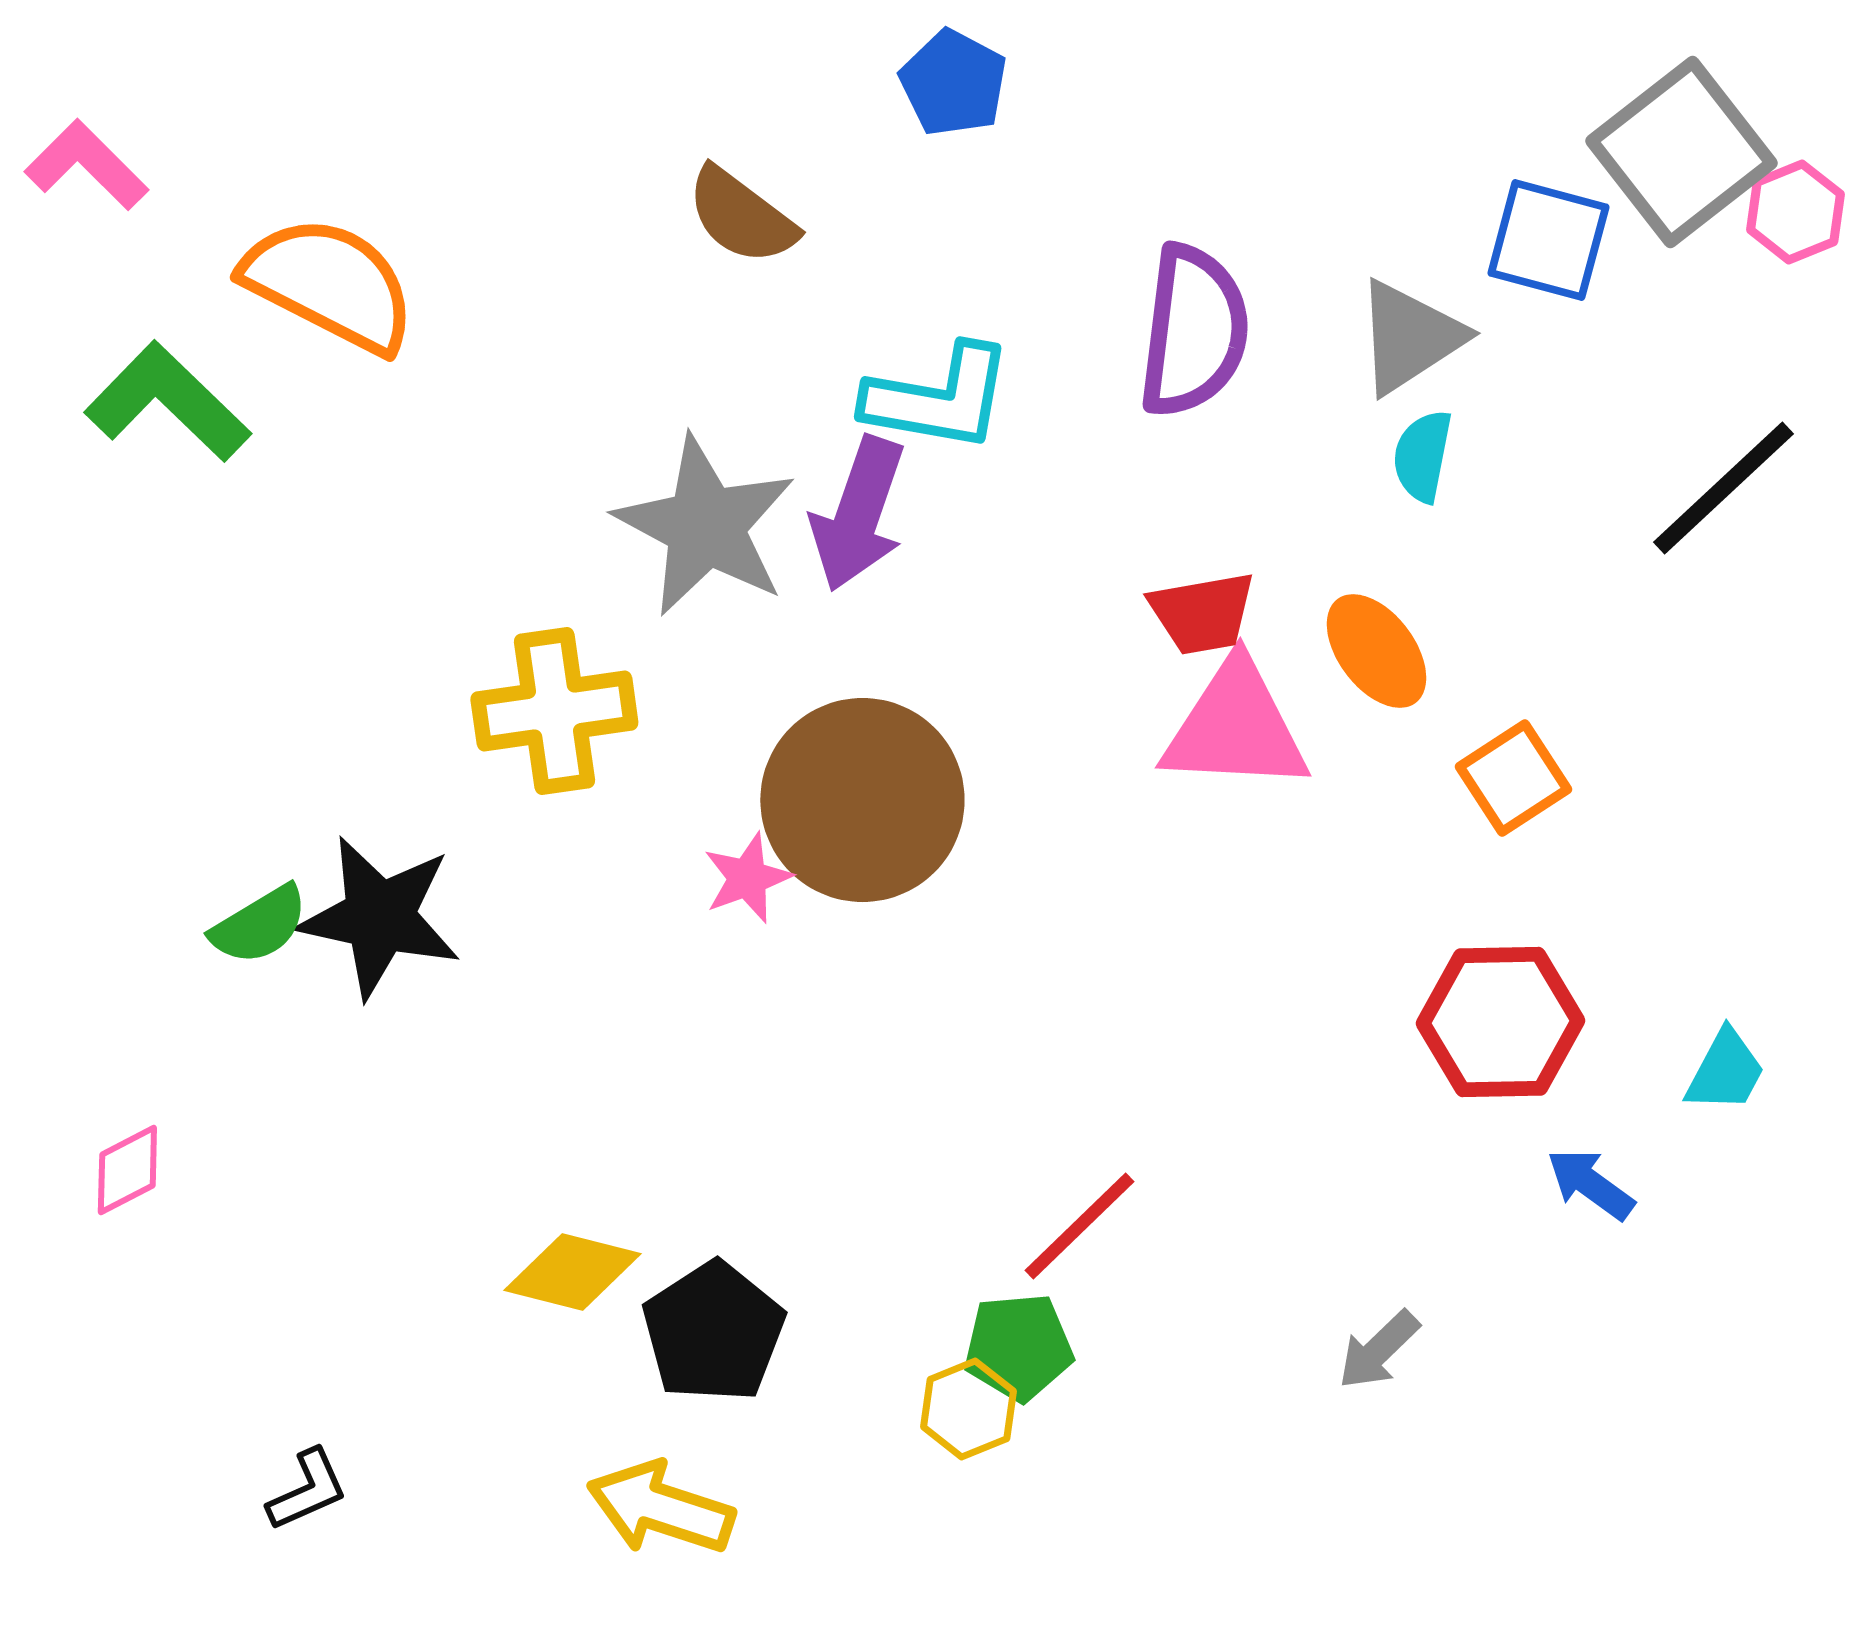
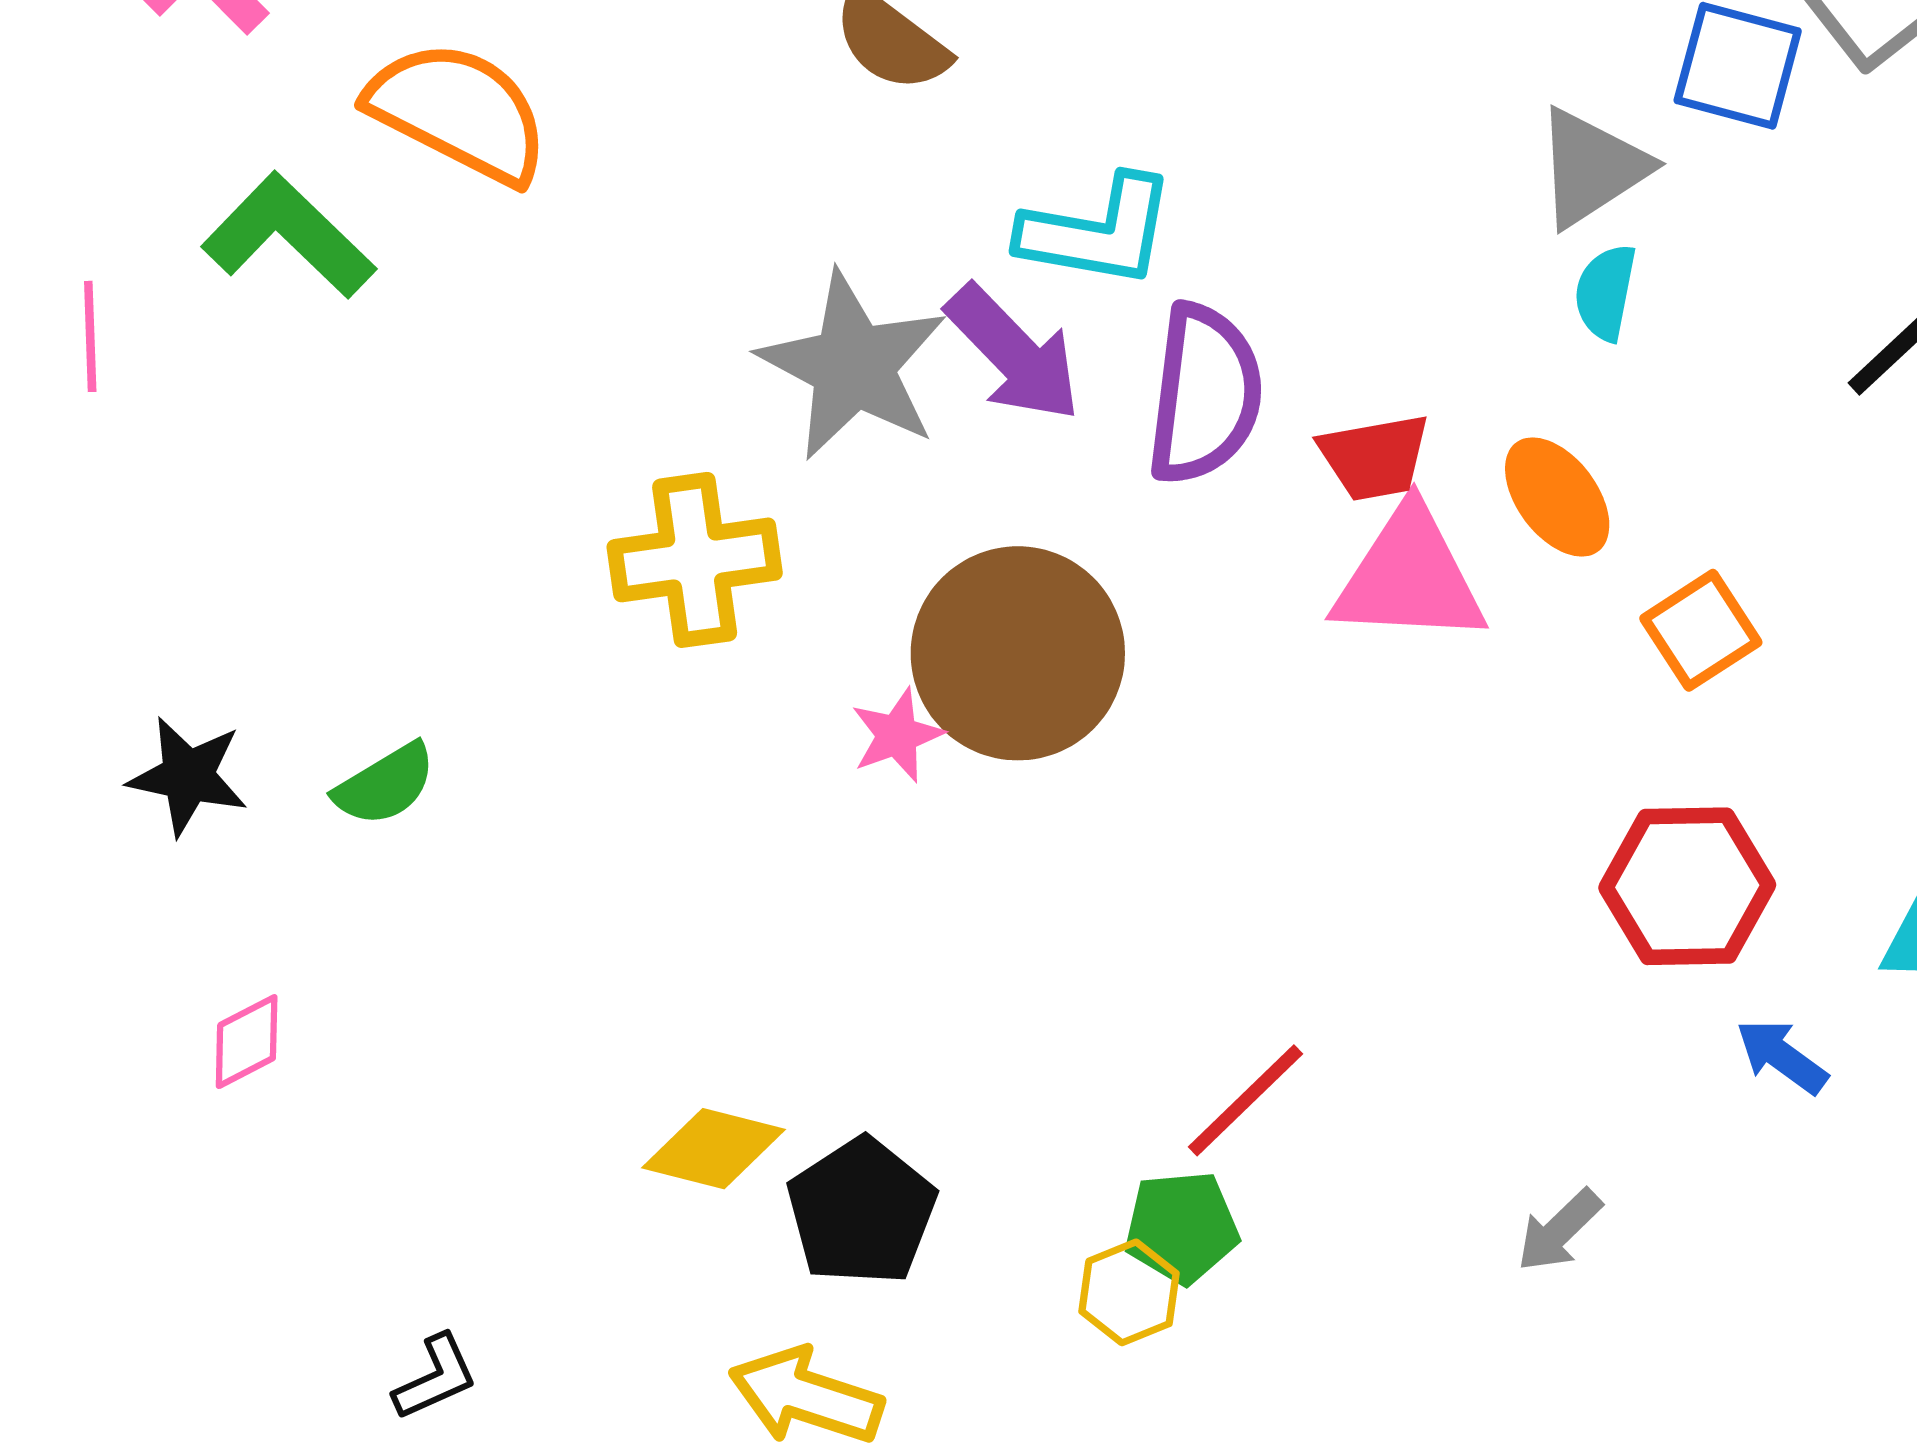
purple semicircle: (1193, 331) -> (1205, 394), moved
purple arrow: (858, 514) -> (1014, 353), turned -63
black star: (379, 917) -> (188, 776), moved, size x0.7

